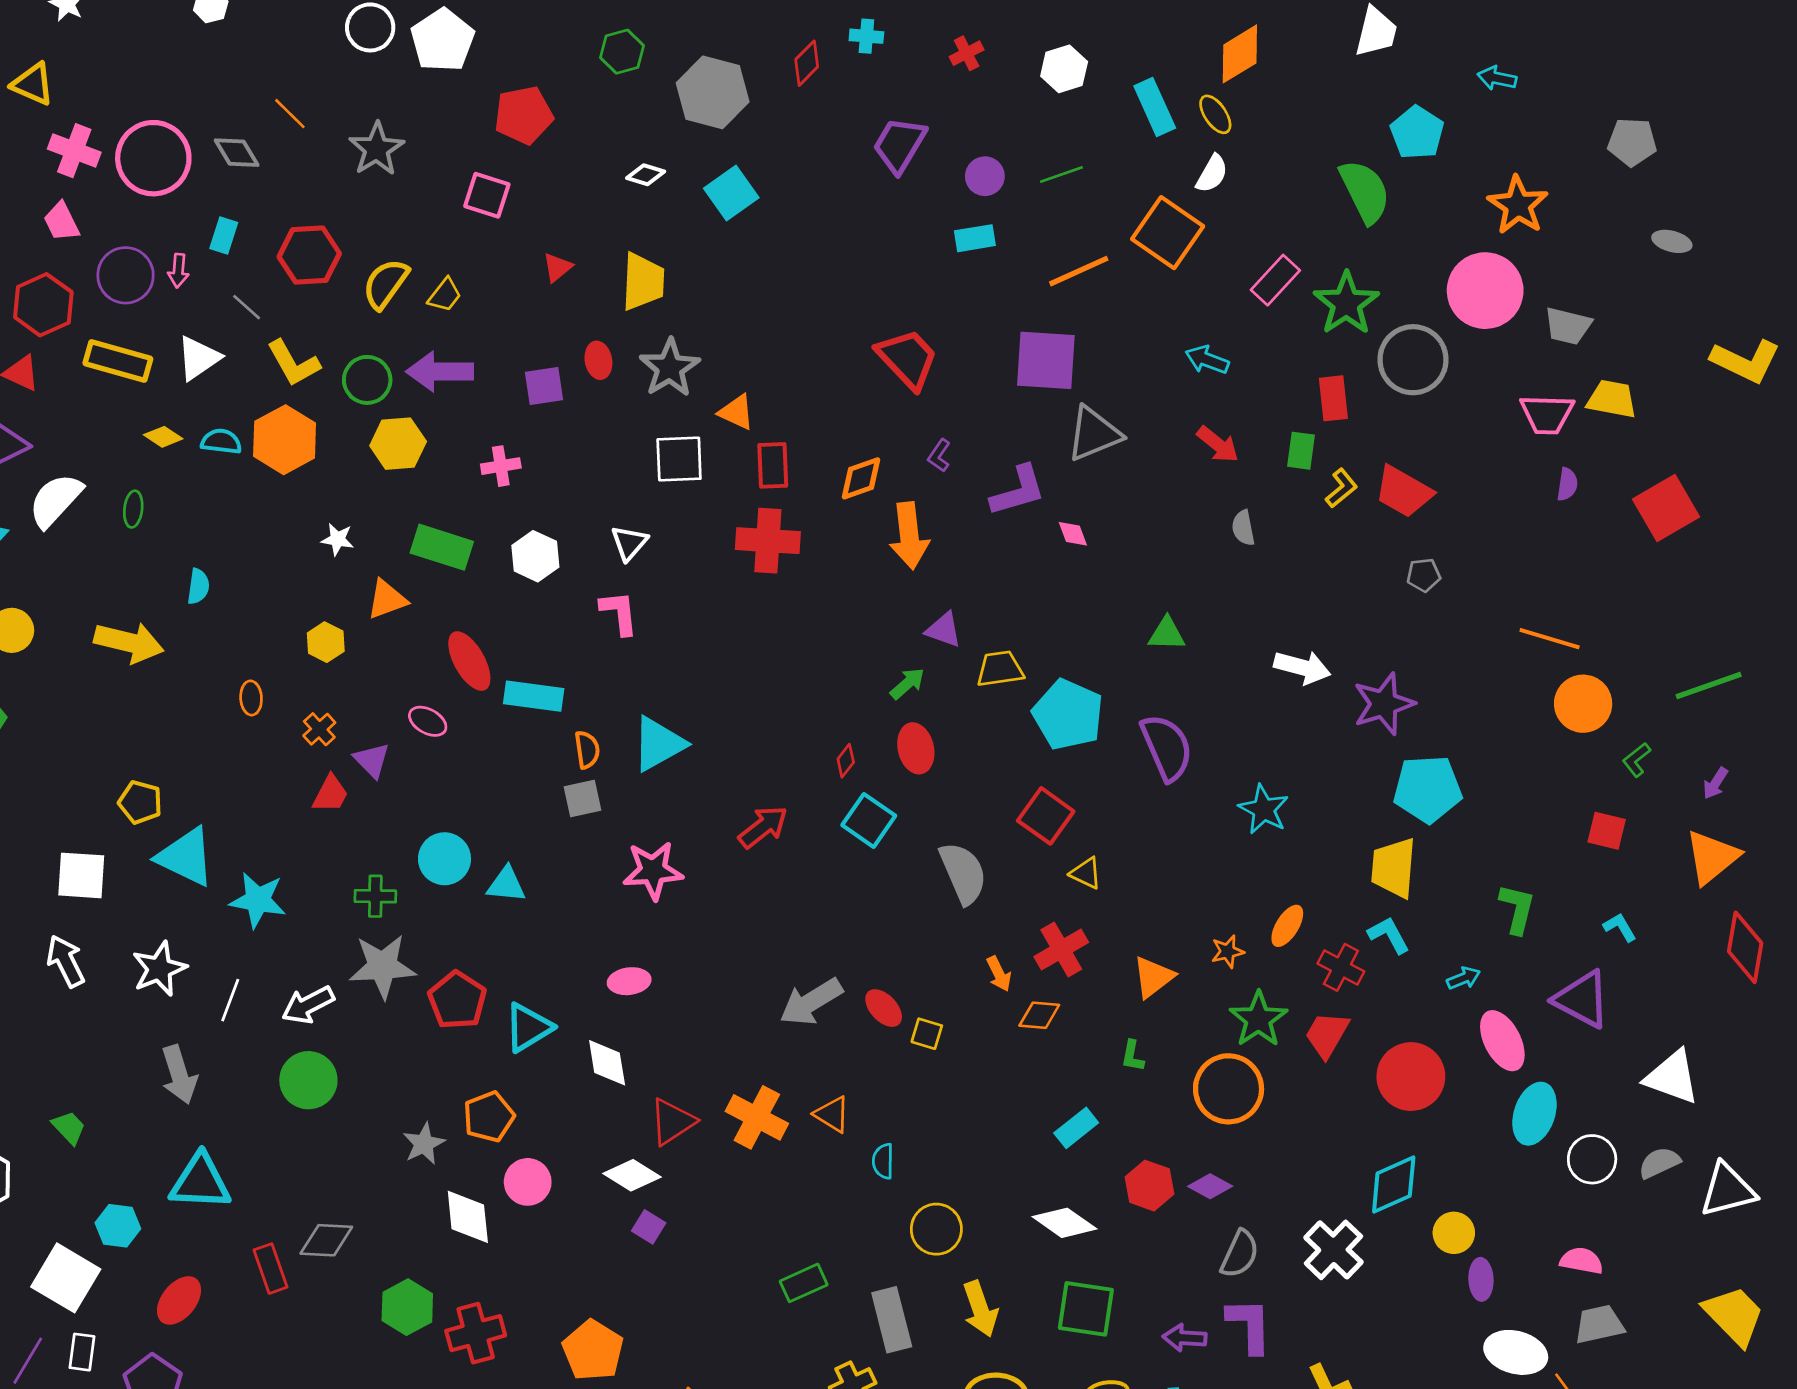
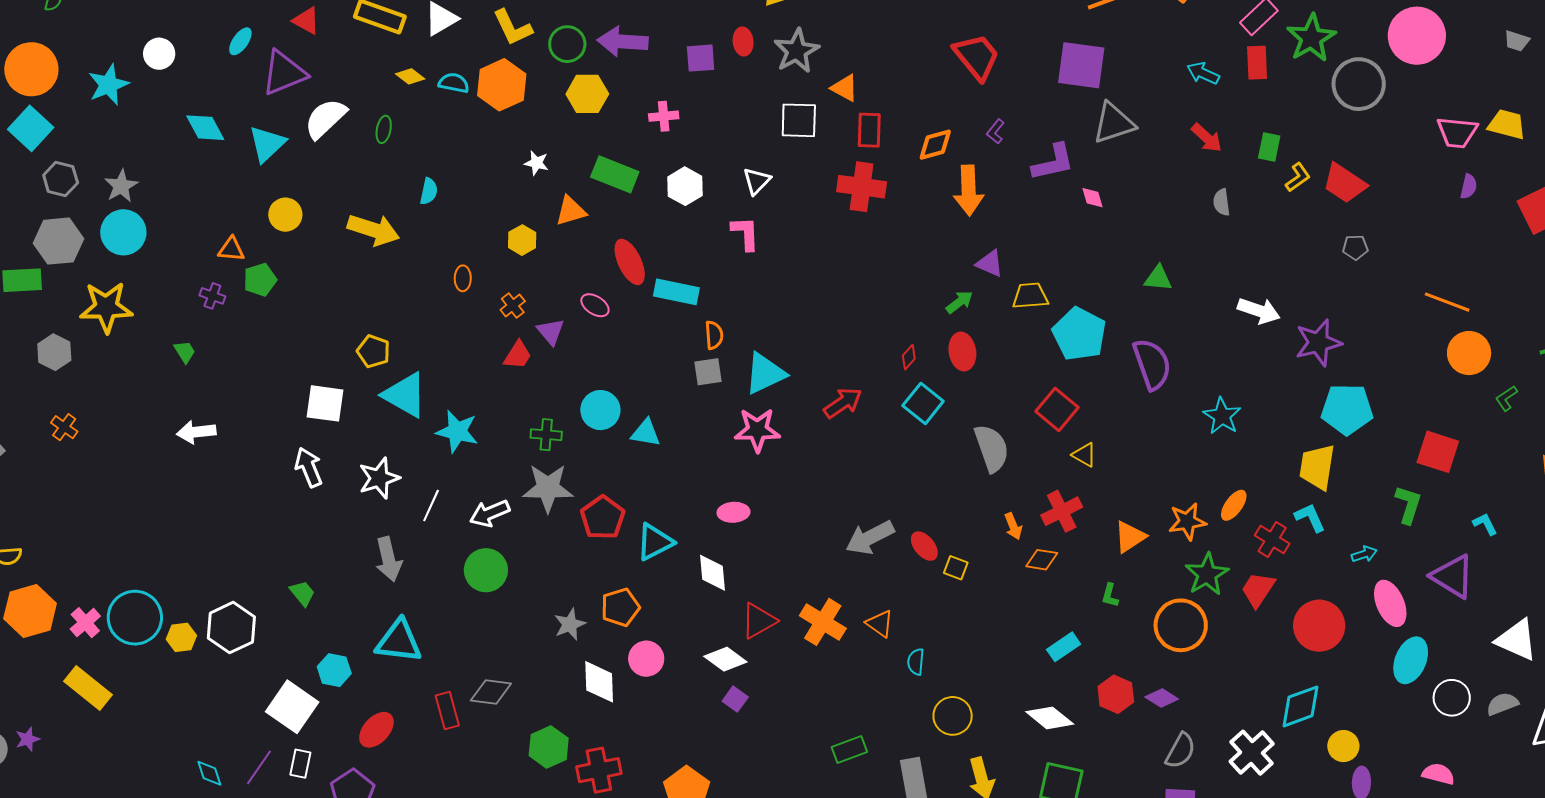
gray trapezoid: (1568, 326) -> (1517, 41), moved, size x0.7
red rectangle: (1333, 398) -> (1257, 63), moved
cyan triangle: (658, 744) -> (765, 373), moved
red square: (1607, 831) -> (1438, 452), moved, size x1.4
orange star: (1228, 952) -> (1187, 521), size x1.5

